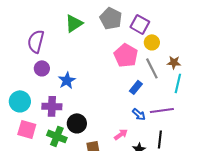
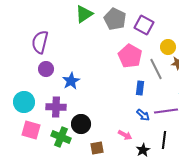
green triangle: (74, 23) -> (84, 14), moved
yellow circle: (152, 42) -> (168, 47), moved
blue rectangle: (136, 87) -> (140, 88), turned -32
pink arrow: (121, 134) -> (125, 135), turned 64

